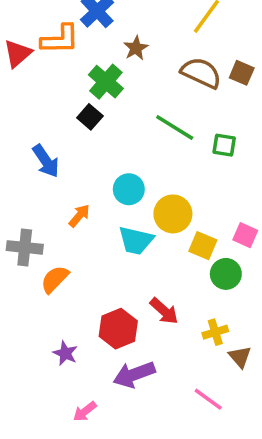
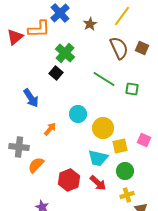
brown star: (136, 48) -> (90, 24), moved
brown semicircle: (201, 73) -> (119, 48), turned 40
cyan trapezoid: (136, 240) -> (98, 158), moved
yellow square: (203, 246) -> (120, 146), turned -35
green circle: (226, 274) -> (125, 171), moved
red hexagon: (118, 329) -> (69, 180), moved

